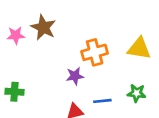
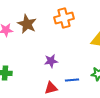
orange cross: (95, 52) -> (64, 18), moved

